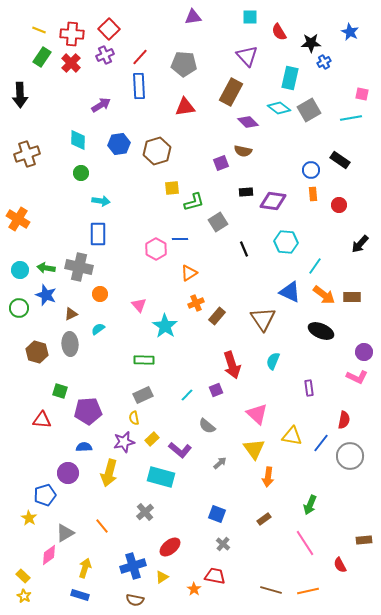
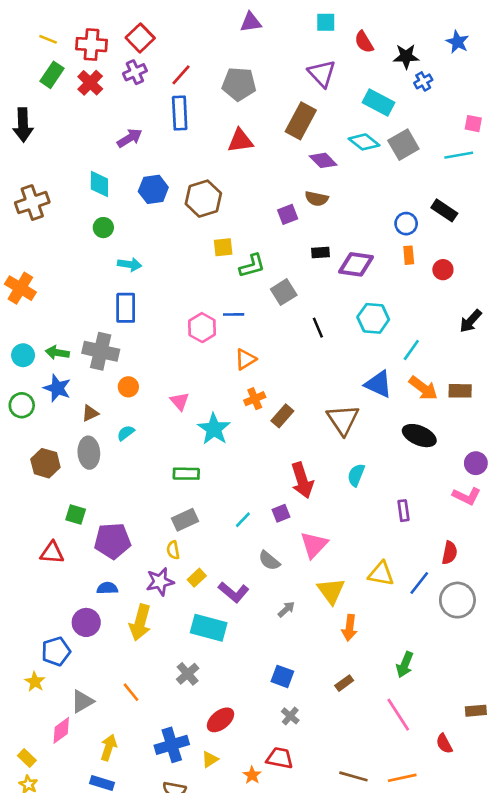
cyan rectangle: (290, 78) -> (378, 102), turned -75
pink triangle: (257, 414) -> (314, 545), moved, turned 30

